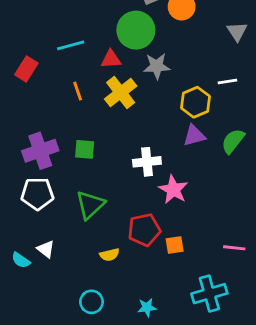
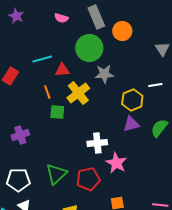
red triangle: (111, 59) -> (62, 70), moved
green square: (85, 149) -> (57, 112), moved
purple cross: (40, 151) -> (20, 135), size x0.7
white pentagon: (37, 194) -> (18, 180), moved
red pentagon: (144, 230) -> (88, 179), moved

